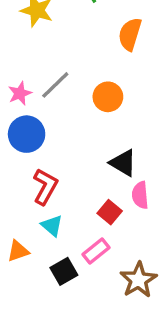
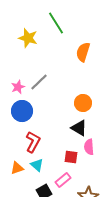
orange circle: (108, 97) -> (83, 103), moved
red square: (110, 212) -> (71, 157), turned -32
orange triangle: (18, 251) -> (17, 168), moved

